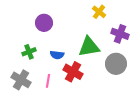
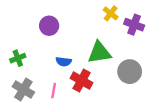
purple cross: (120, 34) -> (134, 25), moved
green cross: (29, 52) -> (18, 58), moved

